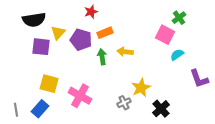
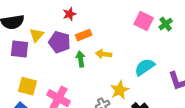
green cross: (179, 18) -> (166, 24), moved
pink square: (165, 35) -> (144, 21), moved
cyan semicircle: (177, 55) -> (145, 67), moved, size x1.5

